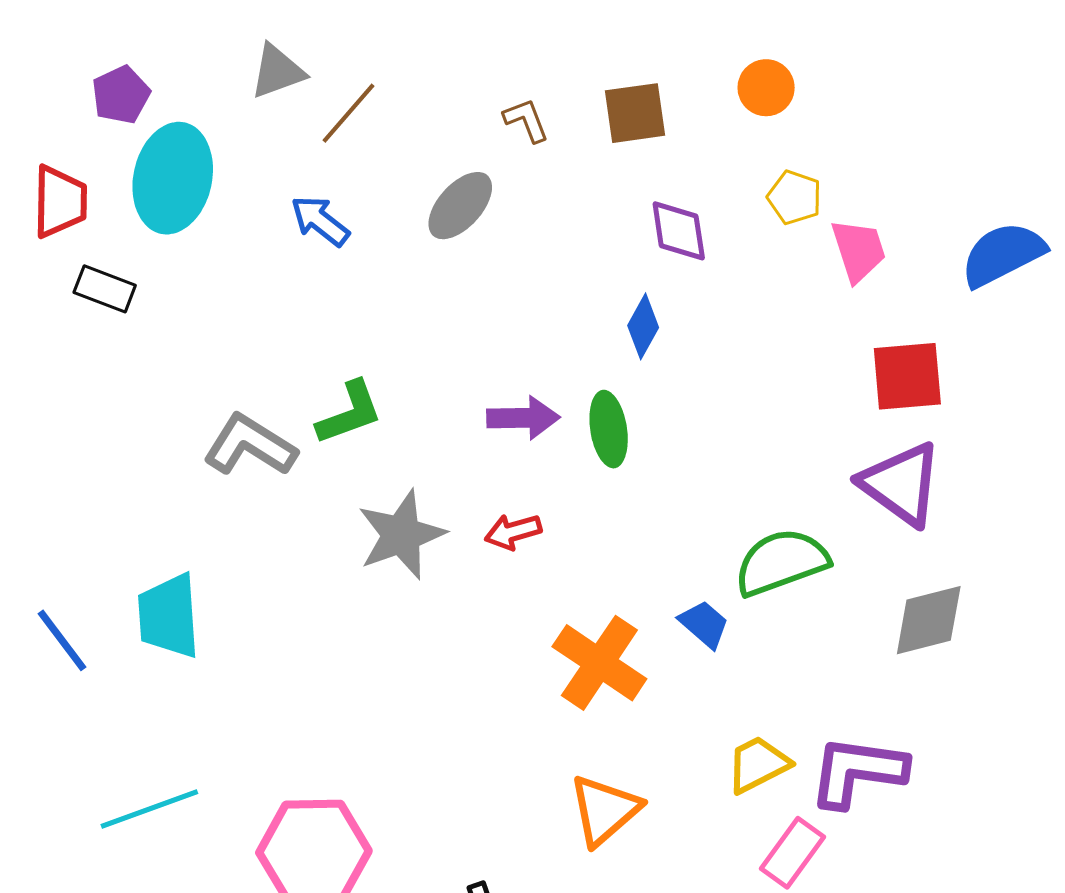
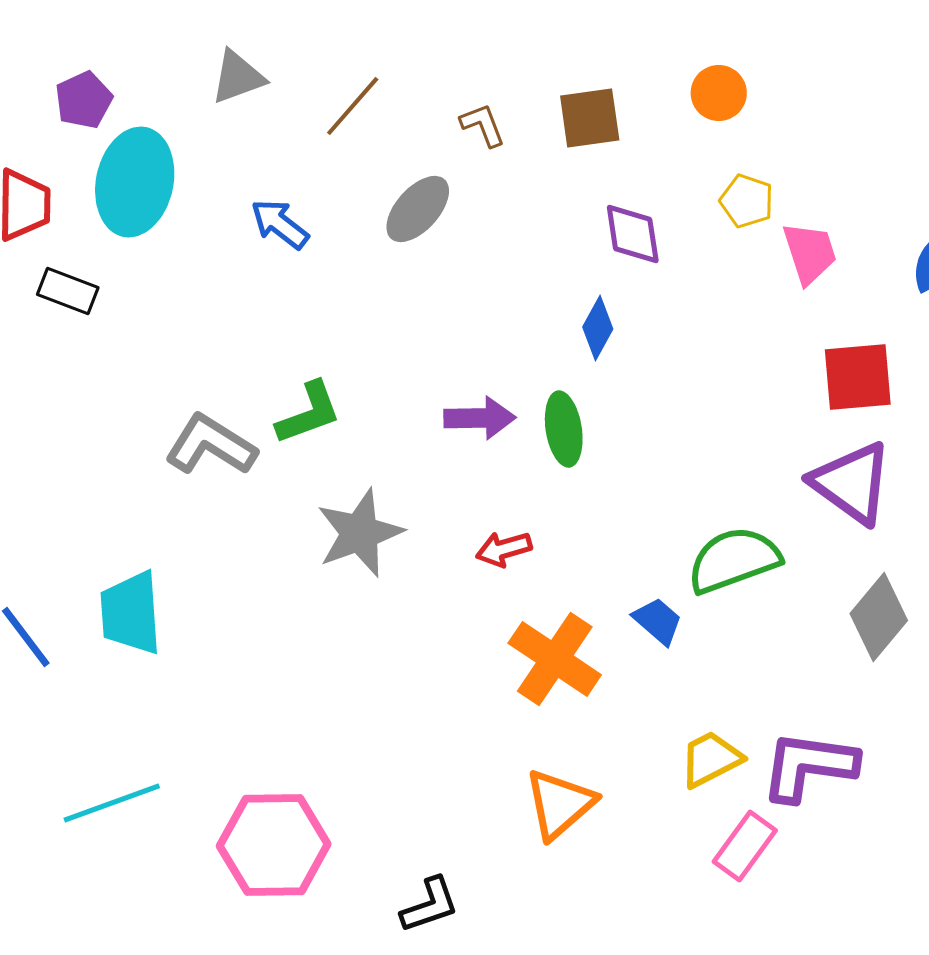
brown line: (348, 113) -> (353, 106), moved
red arrow: (513, 532) -> (504, 549), moved
gray diamond: (929, 620) -> (879, 617), turned -36

